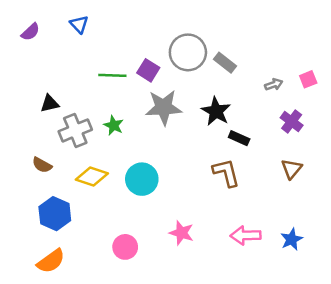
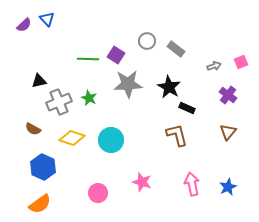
blue triangle: (79, 24) -> (47, 19), moved
gray circle: (188, 52) -> (147, 41), size x0.6
pink arrow: (245, 235) -> (192, 184), turned 80

